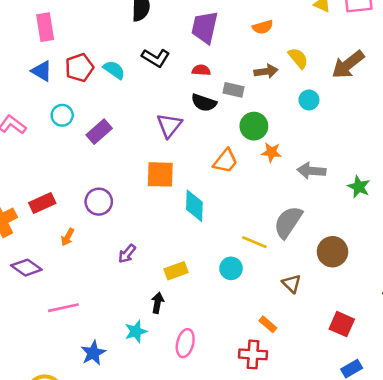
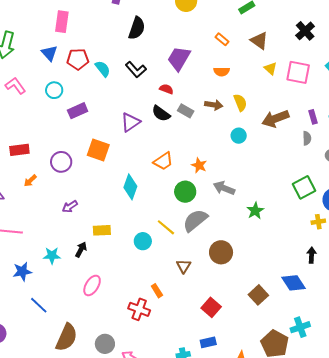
green circle: (254, 126) -> (185, 192), moved
orange square: (160, 174) -> (98, 150), moved
cyan star: (136, 331) -> (52, 256), moved

